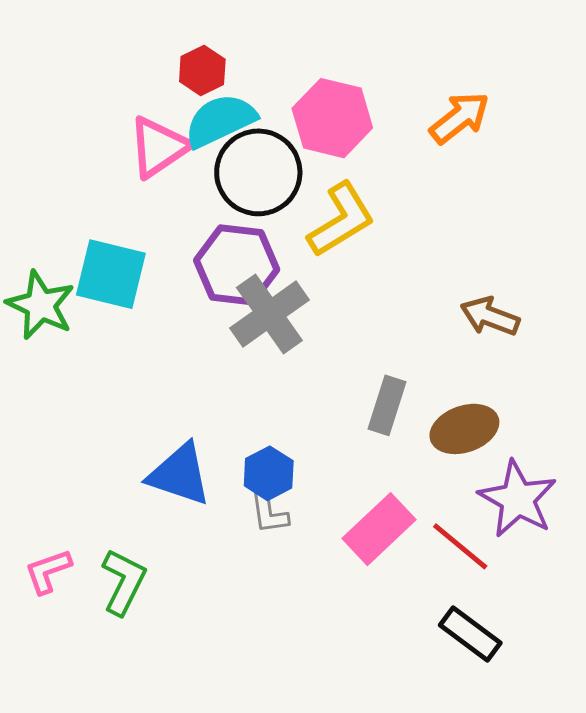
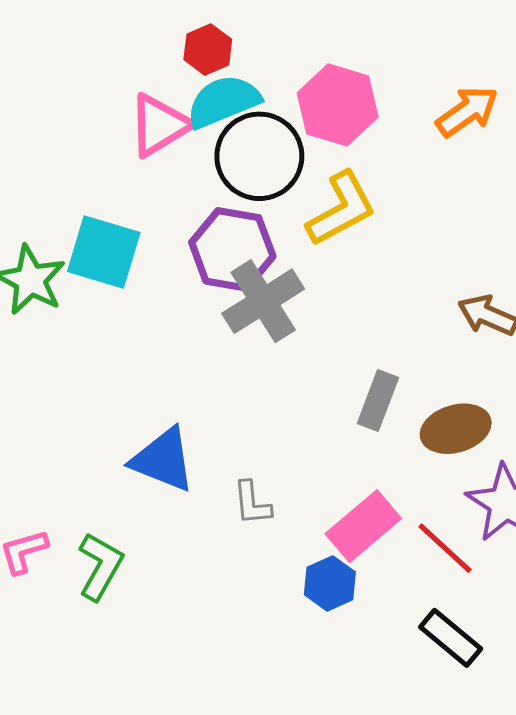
blue hexagon: (269, 473) -> (330, 583), moved

